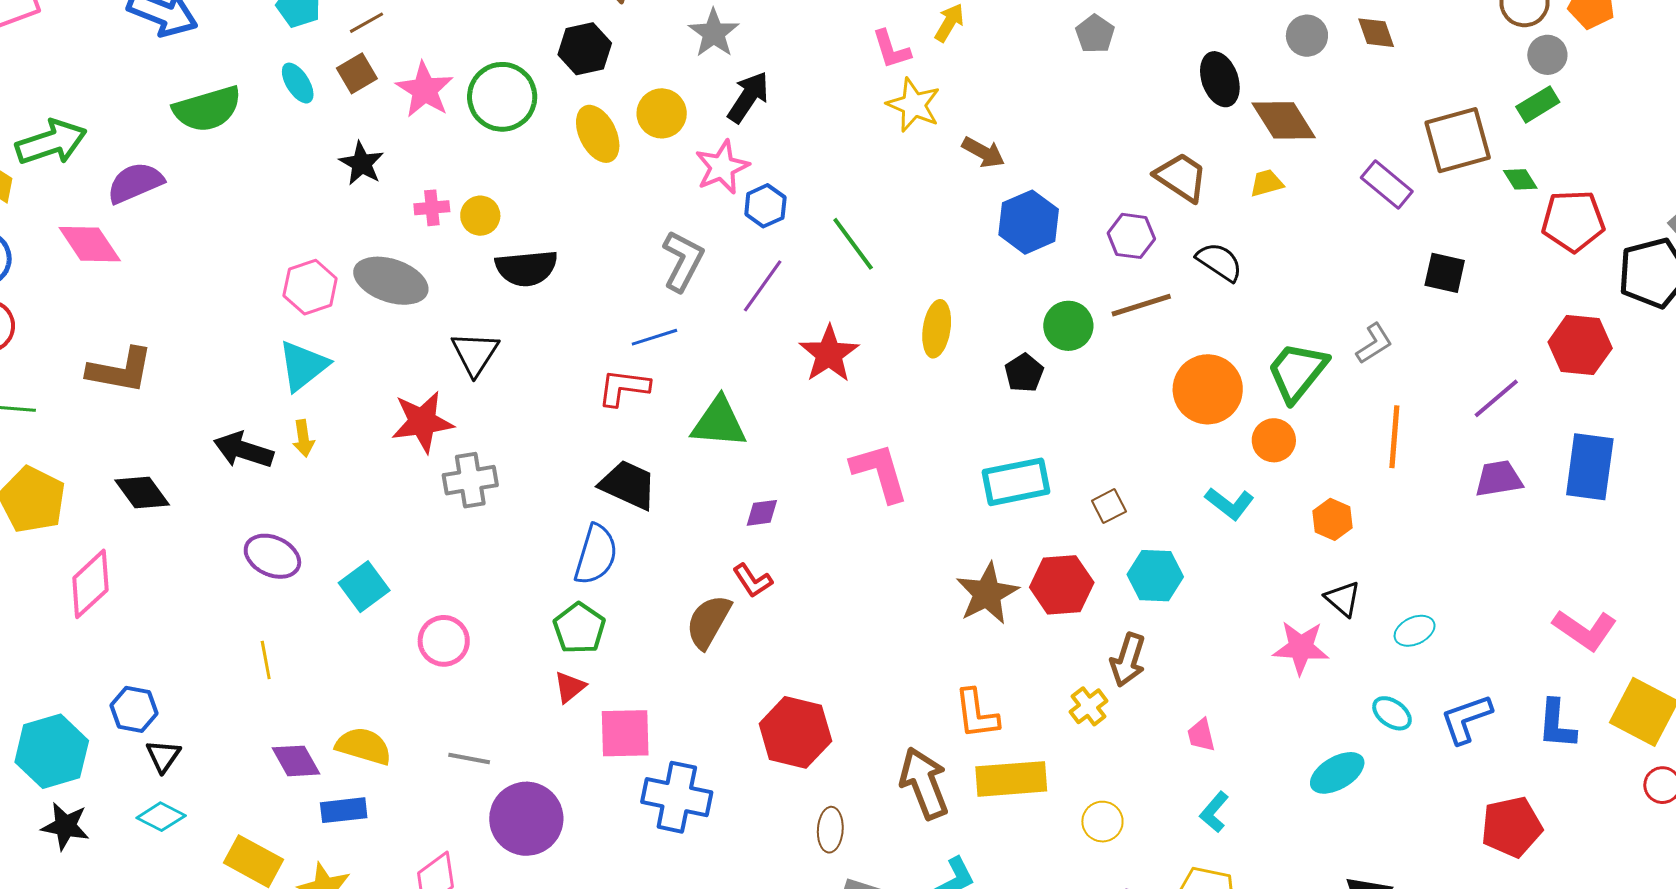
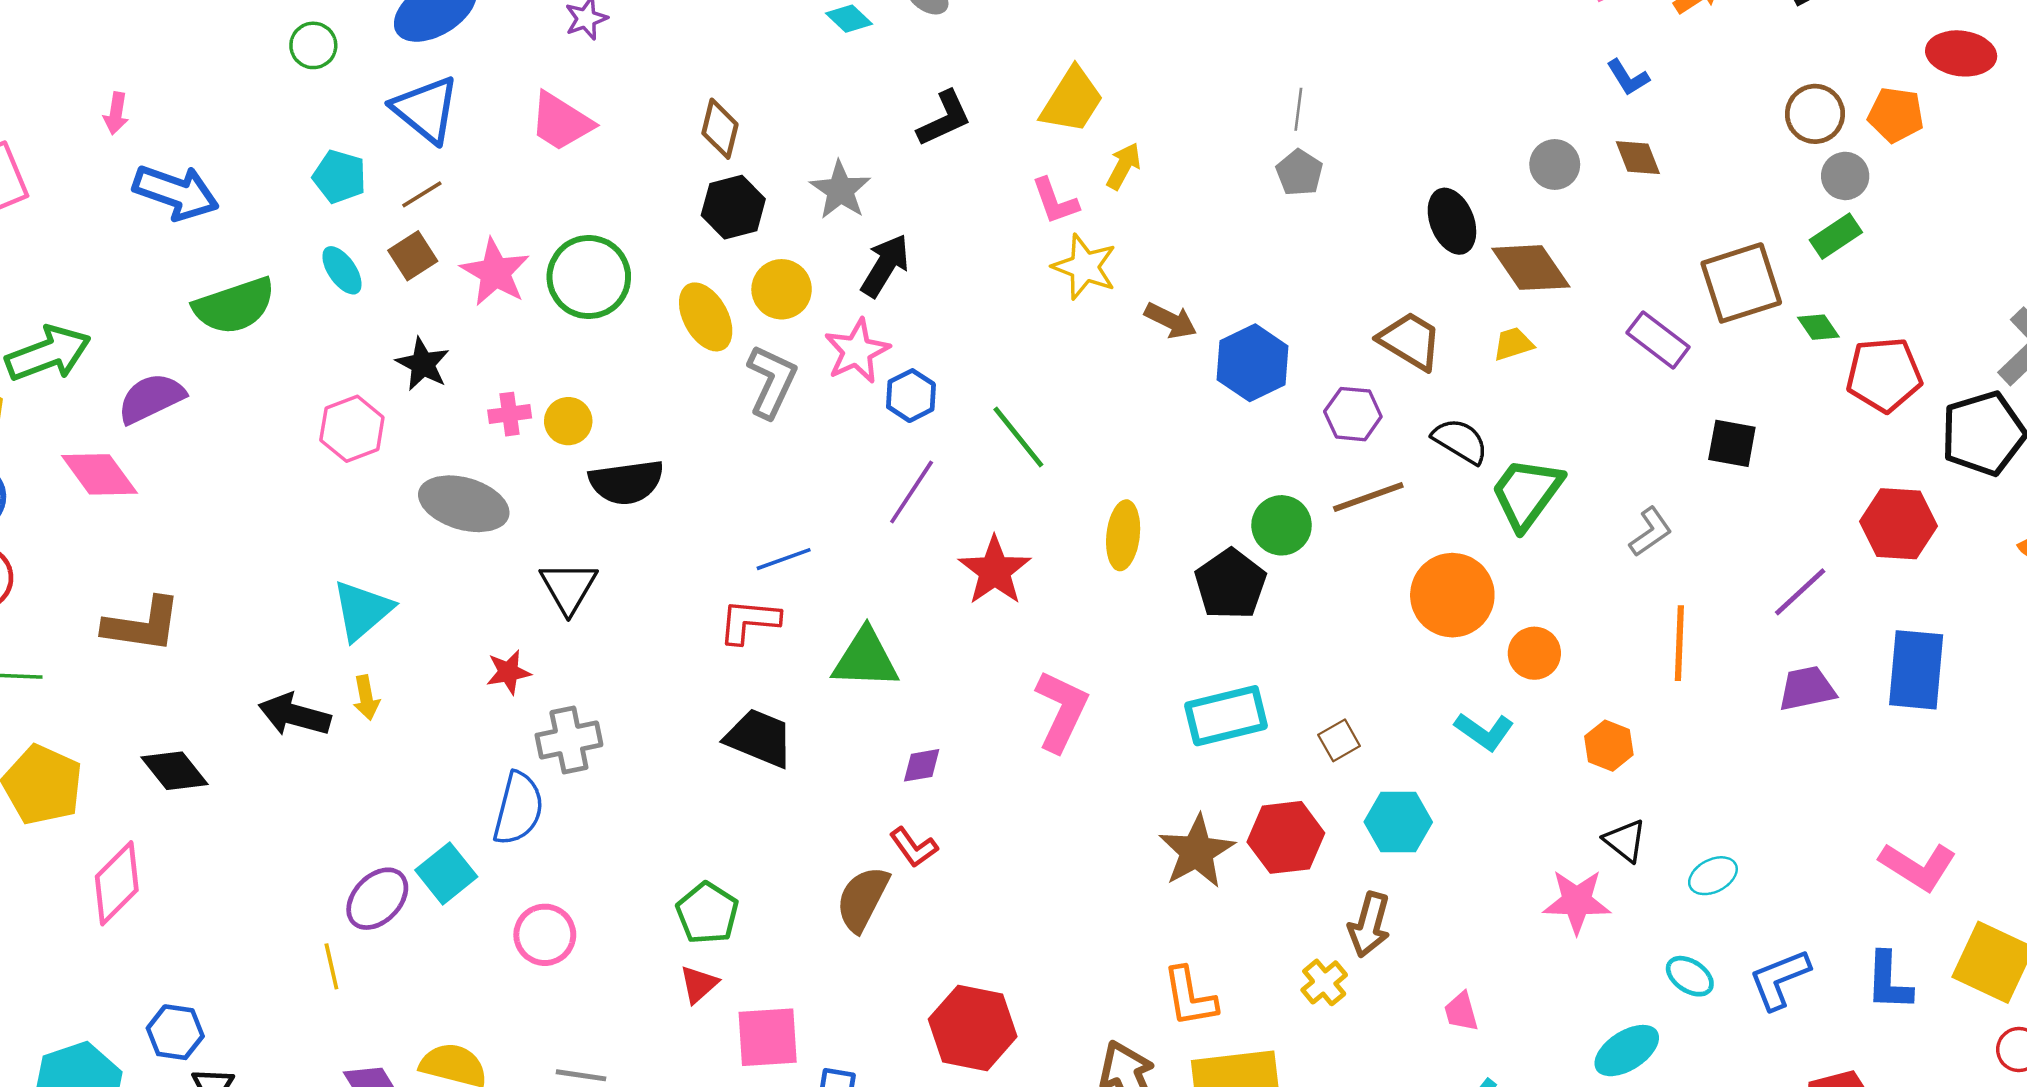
black hexagon: (585, 49) -> (733, 207), moved
blue hexagon: (1029, 222) -> (1253, 363), moved
gray L-shape: (683, 261) -> (772, 381), moved
pink hexagon: (310, 287) -> (352, 429), moved
green trapezoid: (1297, 372) -> (1527, 493), moved
black pentagon: (1024, 373) -> (1230, 584), size x1.5
red star: (422, 422) -> (508, 672), size x0.6
pink L-shape: (880, 472) -> (1061, 711), turned 44
blue semicircle: (596, 555) -> (518, 809), moved
purple ellipse: (272, 556) -> (377, 899), moved, turned -68

